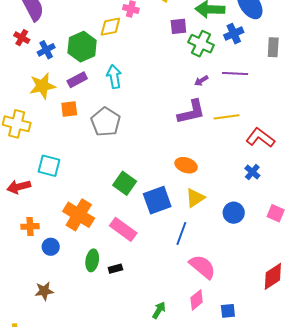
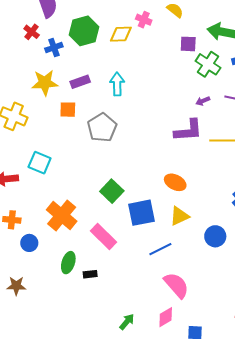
green hexagon: (82, 47) -> (84, 31), moved
blue line: (181, 233) -> (160, 249), turned 35

